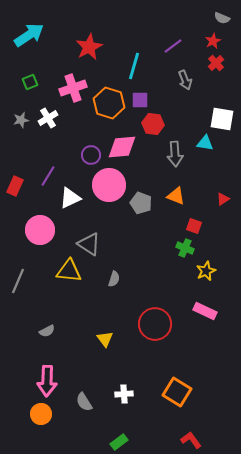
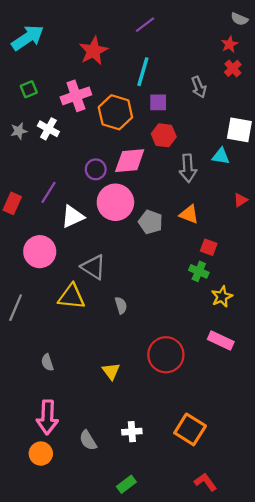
purple line: (173, 46) -> (145, 25), moved
purple square: (140, 100) -> (158, 102), moved
white cross: (48, 118) -> (48, 129), turned -30
red triangle: (223, 199) -> (241, 200), moved
gray semicircle: (114, 279) -> (121, 305), turned -35
gray semicircle: (47, 331) -> (47, 362), turned 98

